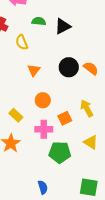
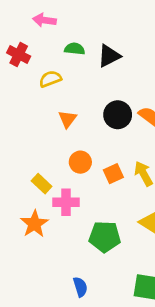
yellow semicircle: (22, 42) -> (50, 79), turned 91
orange square: (65, 118) -> (113, 174), moved
pink cross: (44, 129) -> (66, 202), moved

